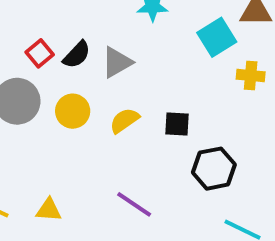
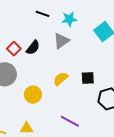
gray triangle: (117, 62) -> (61, 41), moved
yellow circle: (73, 111) -> (33, 95), moved

